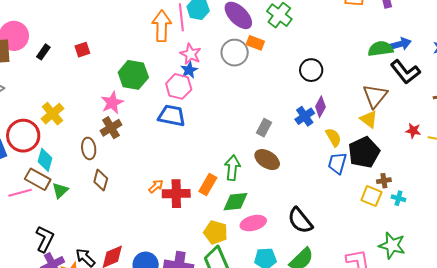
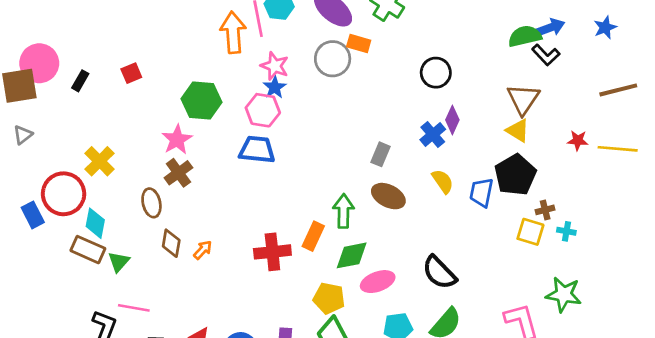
black L-shape: (405, 72) -> (546, 55), moved, size x0.7
yellow semicircle: (333, 137) -> (443, 181), moved
orange arrow: (156, 186) -> (203, 250), moved
pink line: (20, 193) -> (134, 308), moved, turned 30

